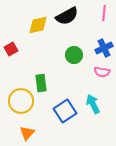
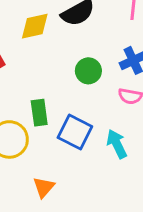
blue square: (65, 111) -> (75, 132), moved, turned -30
orange triangle: (27, 133) -> (44, 187), moved

